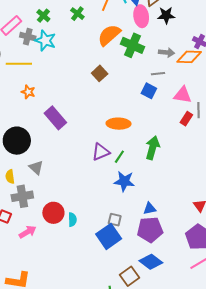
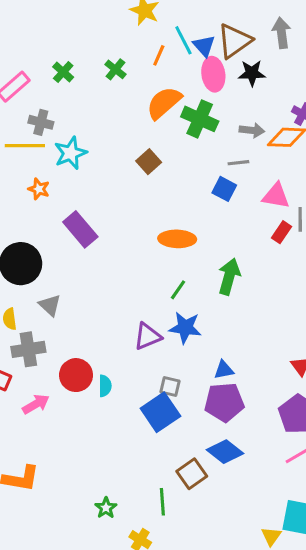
gray cross: (28, 37) -> (41, 122), moved
cyan star: (45, 41) -> (70, 153), moved, turned 30
purple triangle: (101, 152) -> (148, 336), moved

